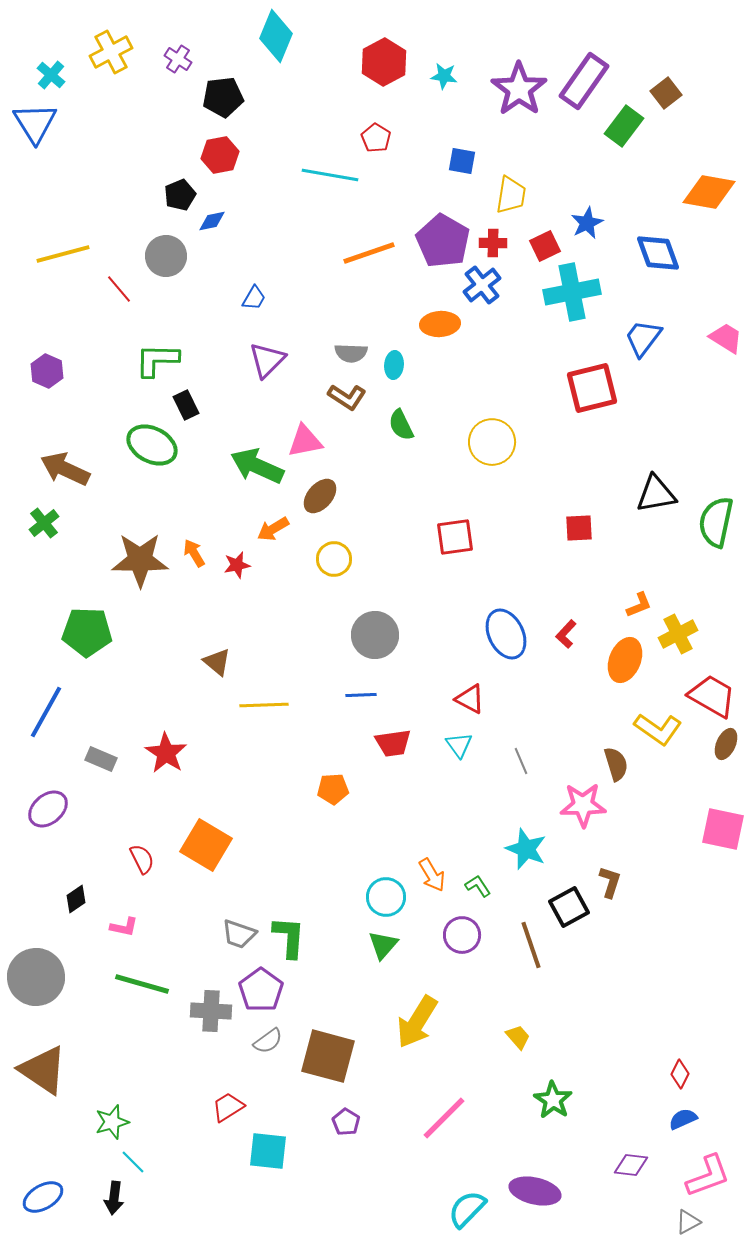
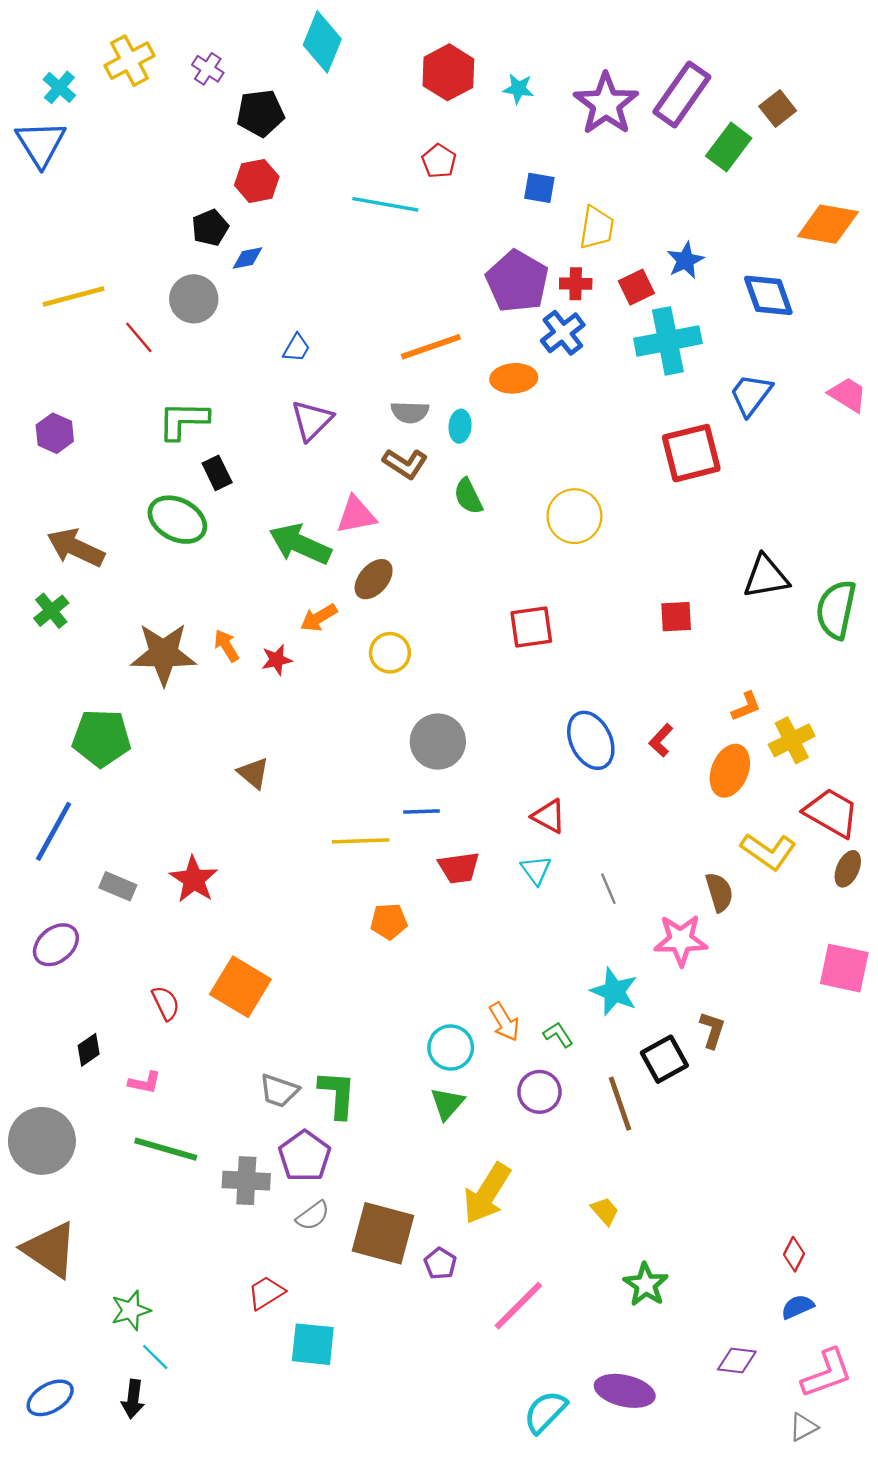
orange line: (369, 253) -> (431, 347), moved
yellow line: (264, 705) -> (361, 841), moved
purple pentagon: (346, 1122) -> (440, 1264), moved

